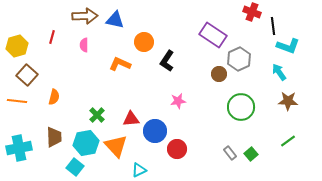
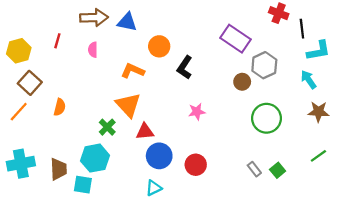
cyan L-shape: (288, 46) -> (318, 51), turned -30
orange line: (17, 101) -> (19, 112), turned -54
blue circle: (155, 131) -> (159, 156), moved
brown trapezoid: (54, 137) -> (59, 169), moved
orange triangle: (116, 146) -> (128, 105), moved
cyan square: (75, 167) -> (83, 185), turned -30

